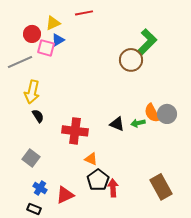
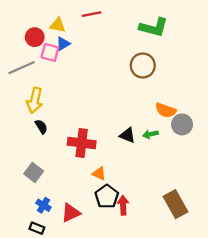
yellow triangle: (53, 23) -> (58, 25), turned 35
green L-shape: (147, 42) -> (154, 27), moved, turned 60
orange semicircle: (152, 113) -> (166, 110), moved, turned -42

